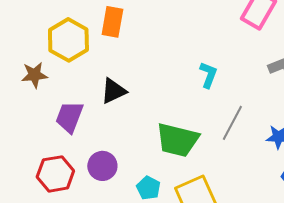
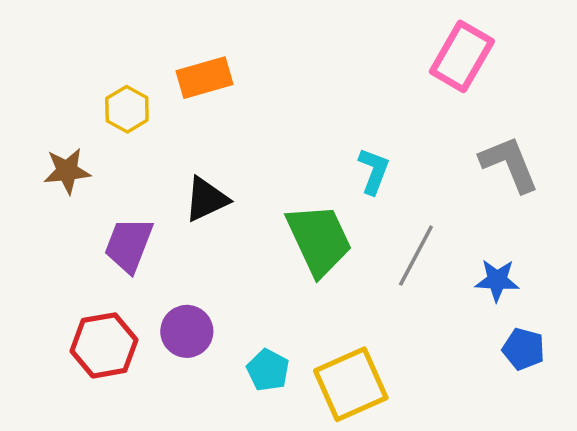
orange rectangle: (112, 22) -> (204, 78), turned 64
yellow hexagon: (68, 40) -> (127, 109), size x0.6
green trapezoid: (177, 140) -> (319, 240), moved, turned -129

